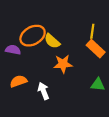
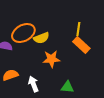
yellow semicircle: (52, 41) -> (41, 38), turned -63
green triangle: (98, 84) -> (67, 87), moved

